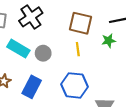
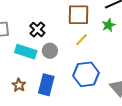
black cross: (31, 17) -> (37, 29), moved, size x0.7
yellow line: (78, 49) -> (82, 40), turned 64

